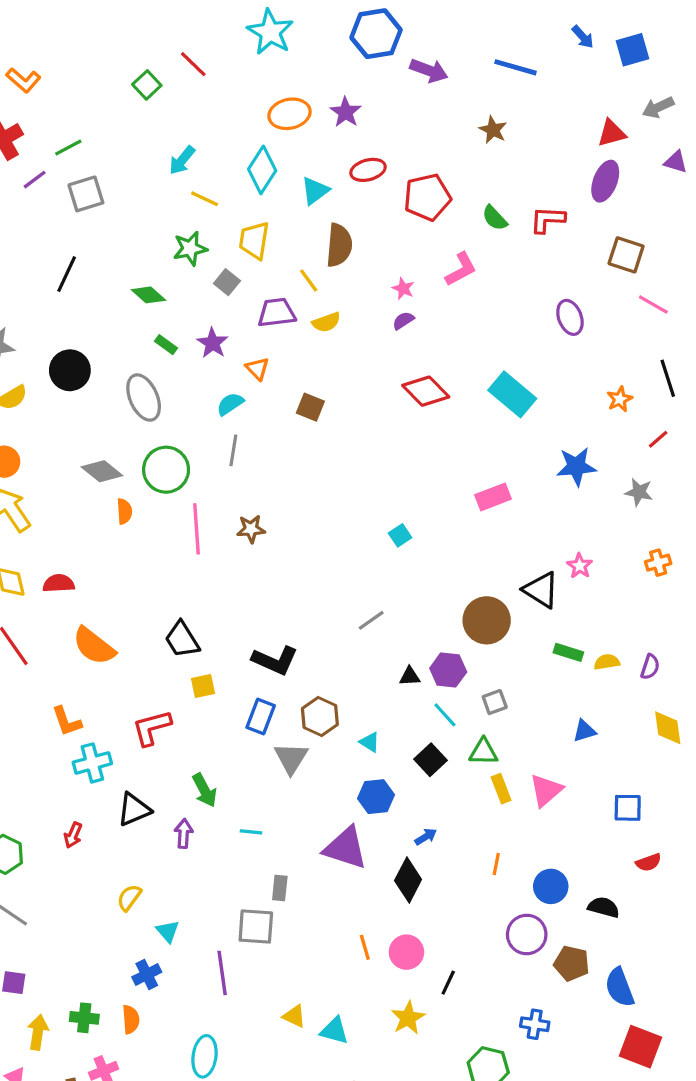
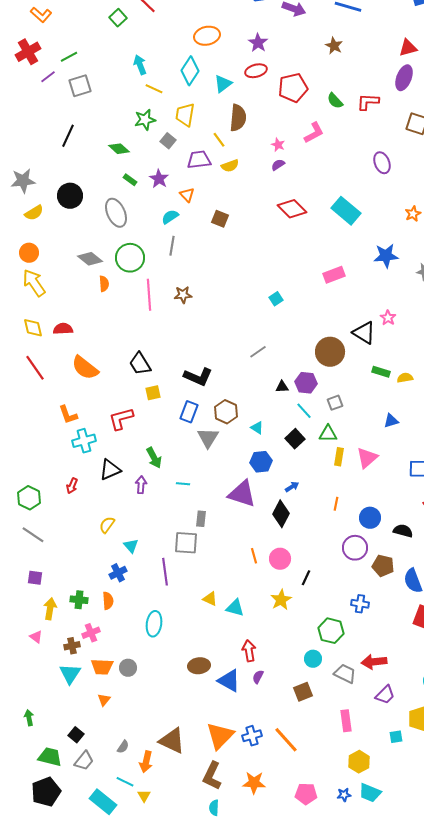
purple star: (346, 112) -> (258, 43), moved
cyan arrow: (182, 160) -> (140, 65), turned 120
yellow rectangle: (501, 789) -> (339, 457), turned 30

